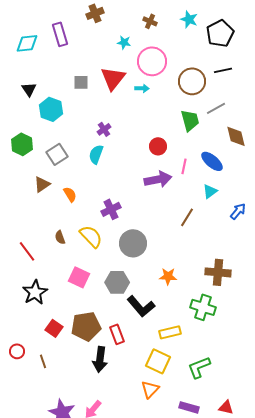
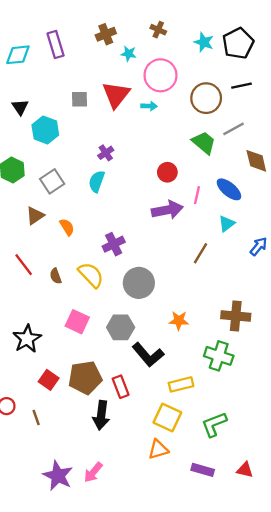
brown cross: (95, 13) -> (106, 34), moved
cyan star: (189, 19) -> (204, 42), moved
green trapezoid: (190, 120) -> (204, 143), turned -35
red line: (27, 251) -> (24, 265), moved
orange triangle: (150, 389) -> (158, 449), turned 30

